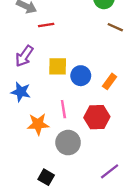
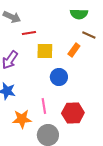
yellow square: (58, 66) -> (45, 51), moved
orange rectangle: (110, 81) -> (74, 50), moved

